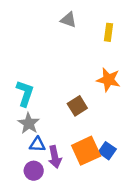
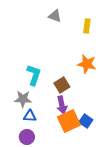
cyan L-shape: (25, 93) -> (34, 75), moved
gray star: (29, 123) -> (23, 99), turned -30
purple arrow: (55, 157) -> (62, 105), moved

